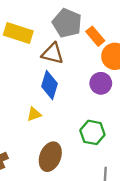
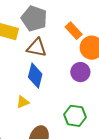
gray pentagon: (67, 23) -> (34, 18), moved

